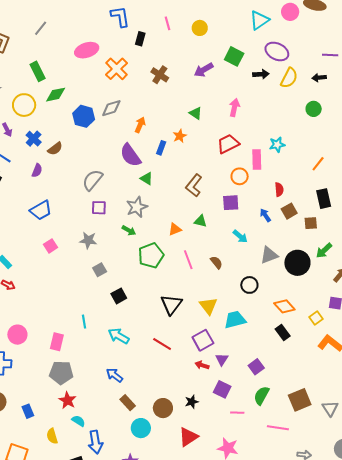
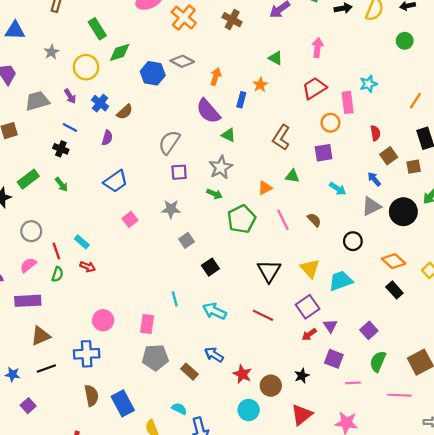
gray diamond: (111, 108) -> (182, 61), turned 50
blue arrow: (265, 215) -> (374, 179), moved
red arrow: (202, 365) -> (309, 334), turned -48
red star: (68, 400) -> (242, 374), moved
brown rectangle: (128, 403) -> (190, 372), moved
blue rectangle: (28, 411) -> (123, 403), size x1.6

